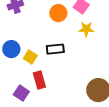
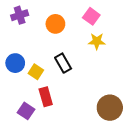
orange circle: (58, 13) -> (55, 24), moved
black rectangle: (55, 49) -> (63, 63), turned 66

